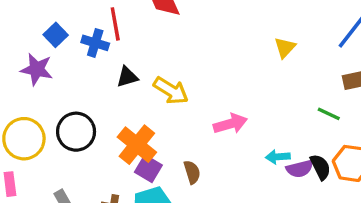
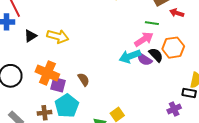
pink arrow: (230, 124) -> (144, 39), moved
cyan arrow: (278, 157) -> (130, 56), size x1.5
purple semicircle: (300, 169) -> (144, 59), turned 63

